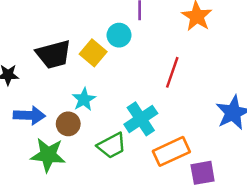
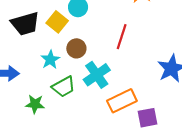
brown circle: (68, 124) -> (76, 48), moved
green trapezoid: (112, 146) -> (64, 87), moved
green star: (48, 155) -> (35, 104), moved, size x0.7

